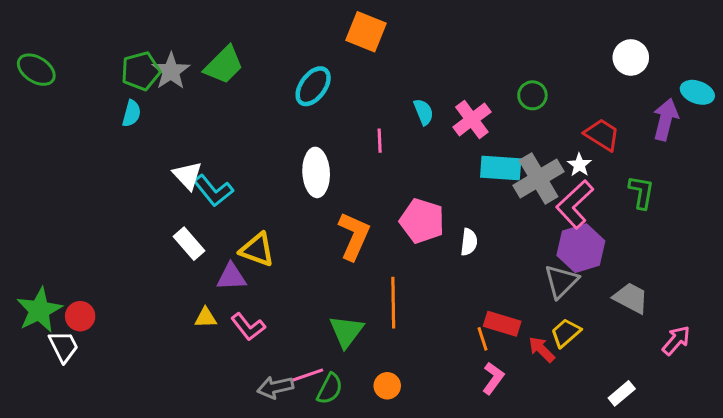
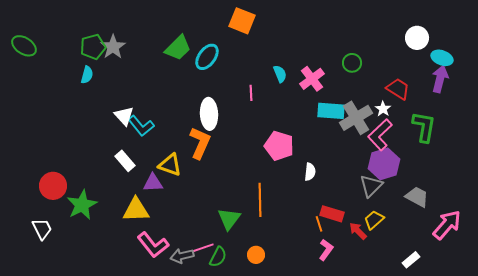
green trapezoid: (224, 65) -> (178, 48), moved
cyan ellipse: (697, 92) -> (442, 58), moved
green L-shape: (641, 192) -> (424, 127), size x1.4
orange L-shape: (354, 236) -> (200, 143), moved
white semicircle: (469, 242) -> (310, 172), moved
green star: (39, 310) -> (82, 205), moved
red circle: (80, 316) -> (53, 186), moved, size x1.4
yellow triangle: (206, 318) -> (136, 210), size x1.8
pink L-shape: (248, 327) -> (153, 245), moved, size x1.4
pink arrow: (676, 340) -> (447, 225), size x1.5

